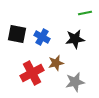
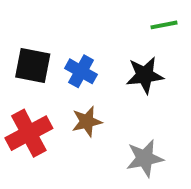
brown star: (56, 63) -> (87, 122), moved
red cross: (32, 73) -> (29, 133), moved

